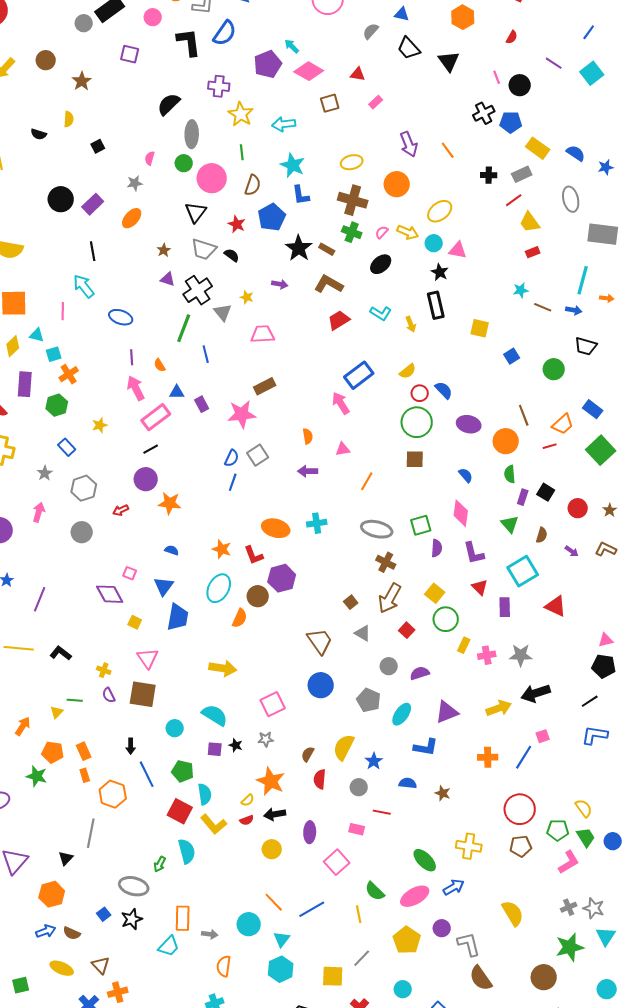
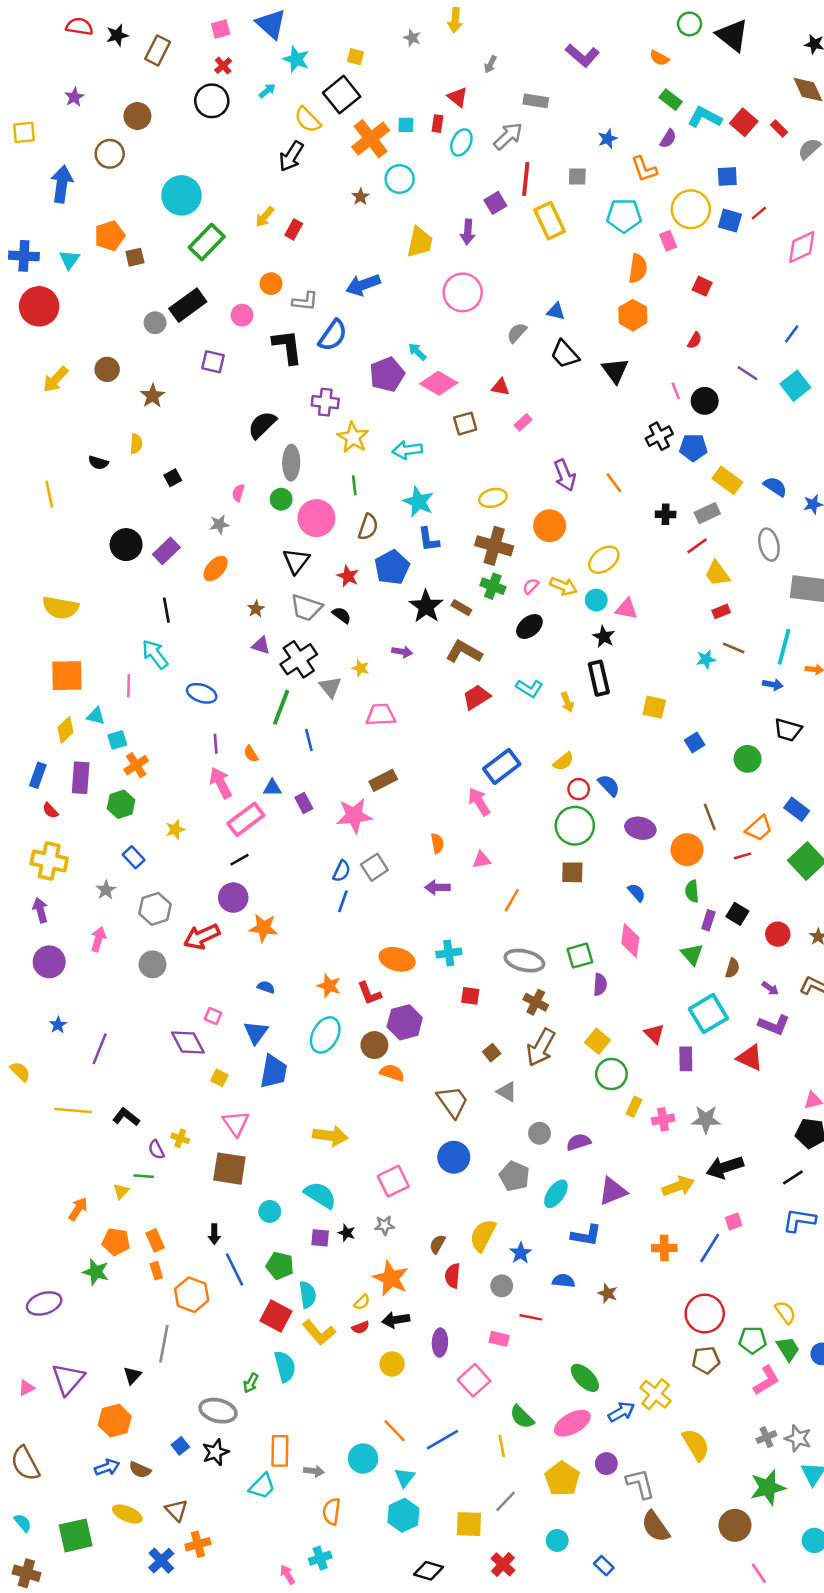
brown line: (543, 307) -> (734, 648), moved
red arrow: (121, 510) -> (202, 937), size x1.8
purple L-shape: (474, 553) -> (774, 1025), moved, turned -55
orange semicircle: (240, 618) -> (392, 1073), moved, turned -96
red square: (407, 630) -> (470, 996), moved, turned -35
purple semicircle: (109, 695) -> (156, 1150), moved
yellow cross: (469, 846) -> (656, 1394), moved, turned 30
green square: (21, 985) -> (76, 1535), size x1.6

